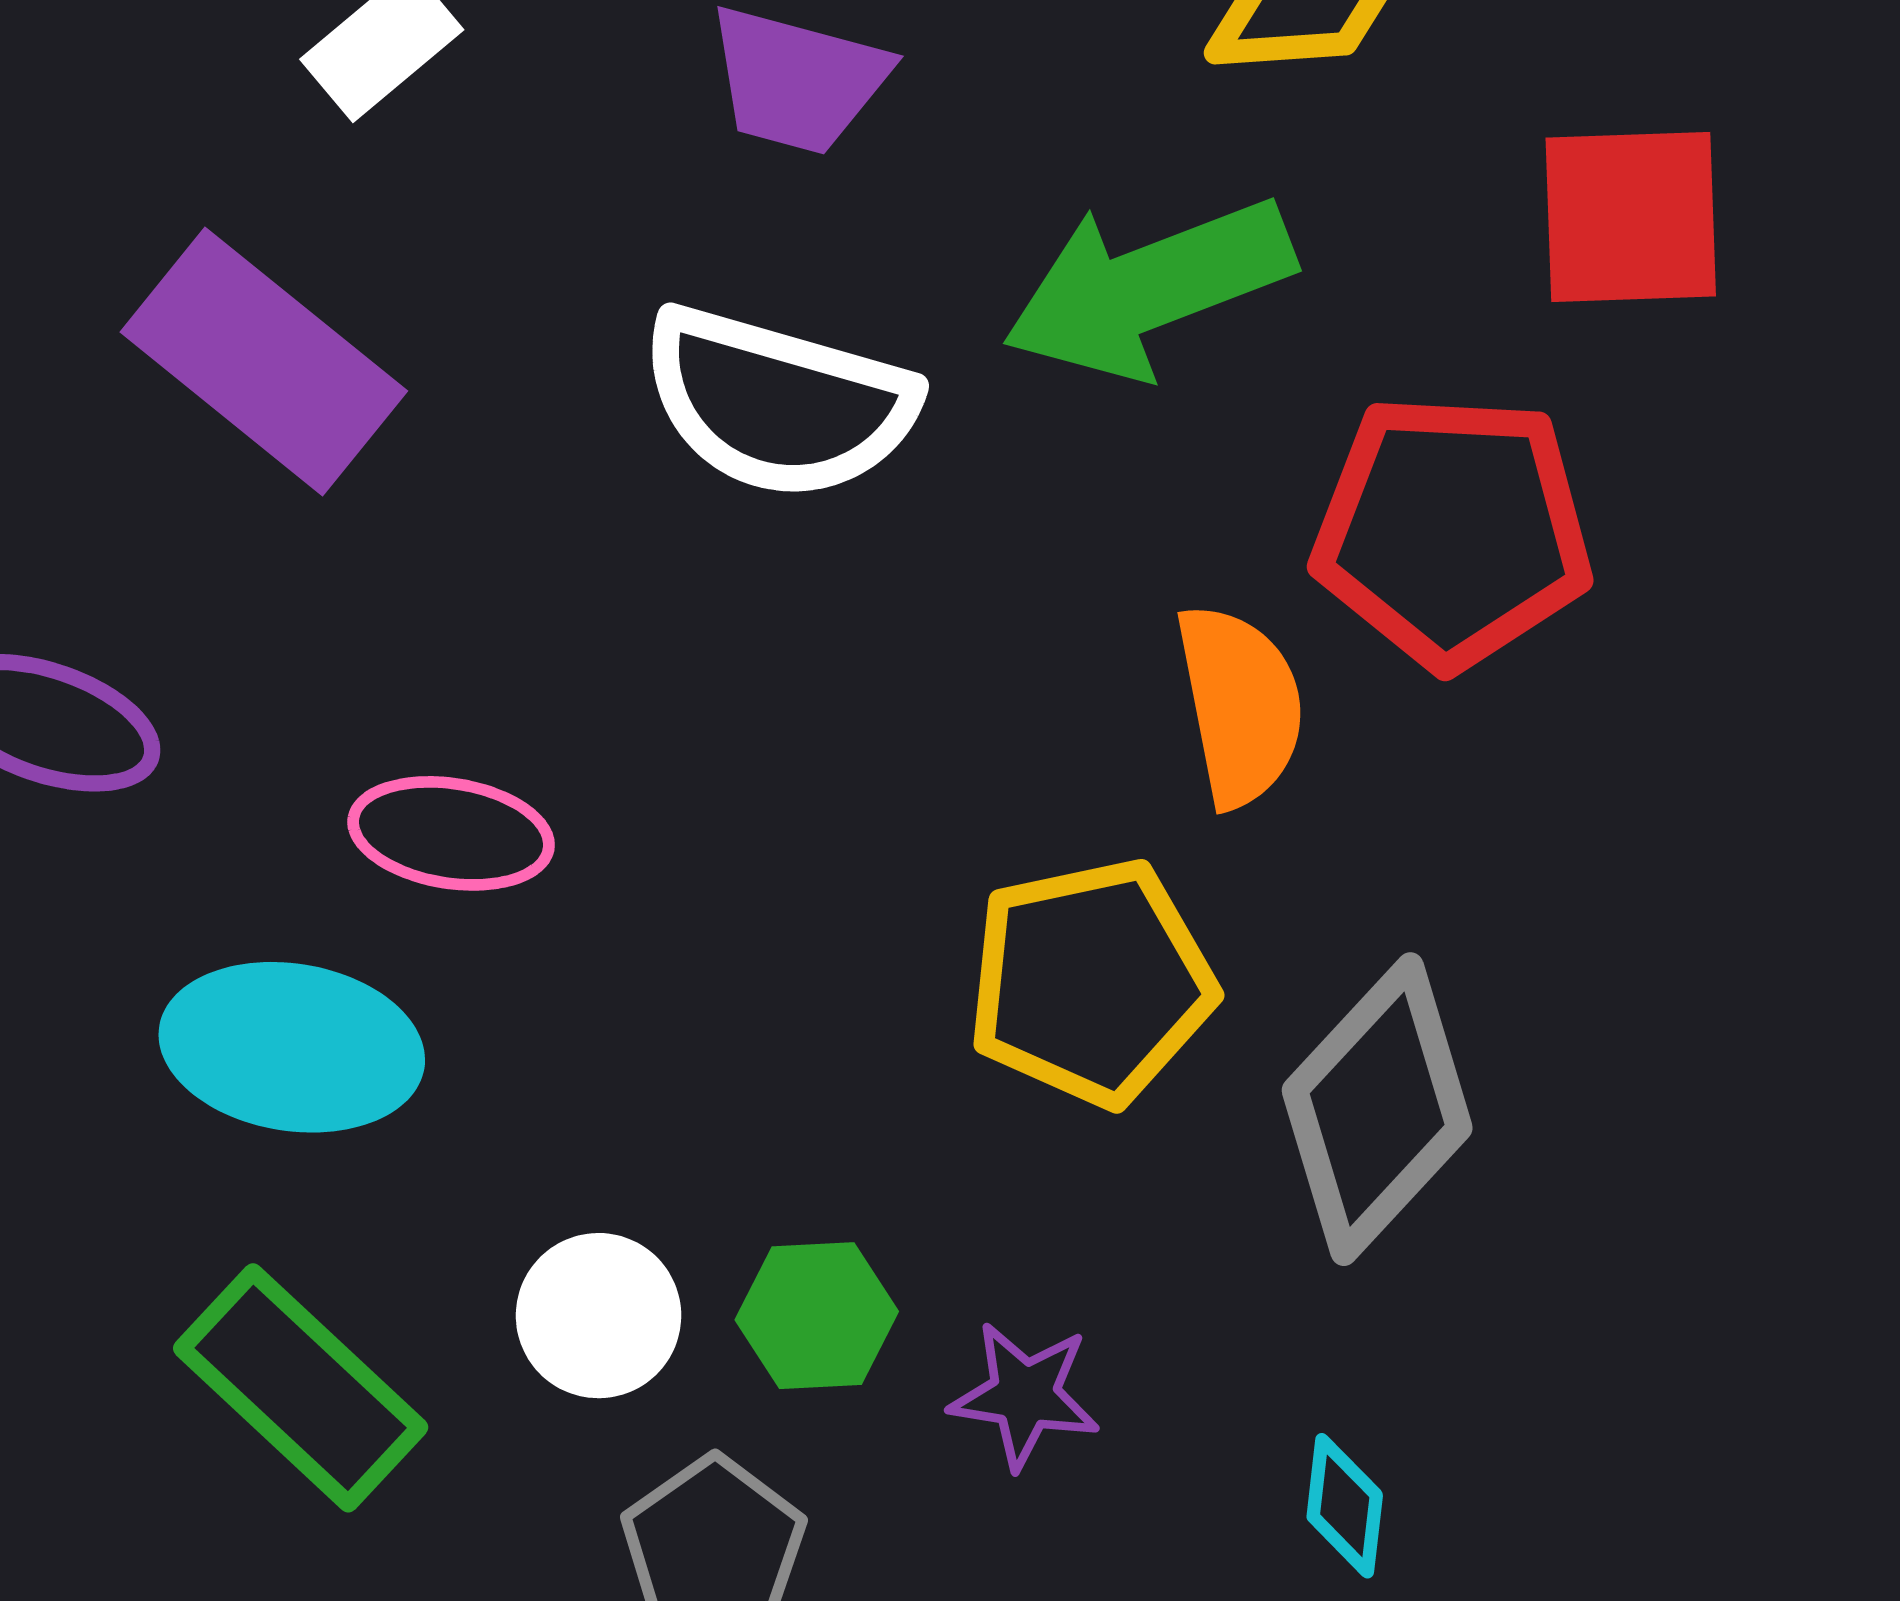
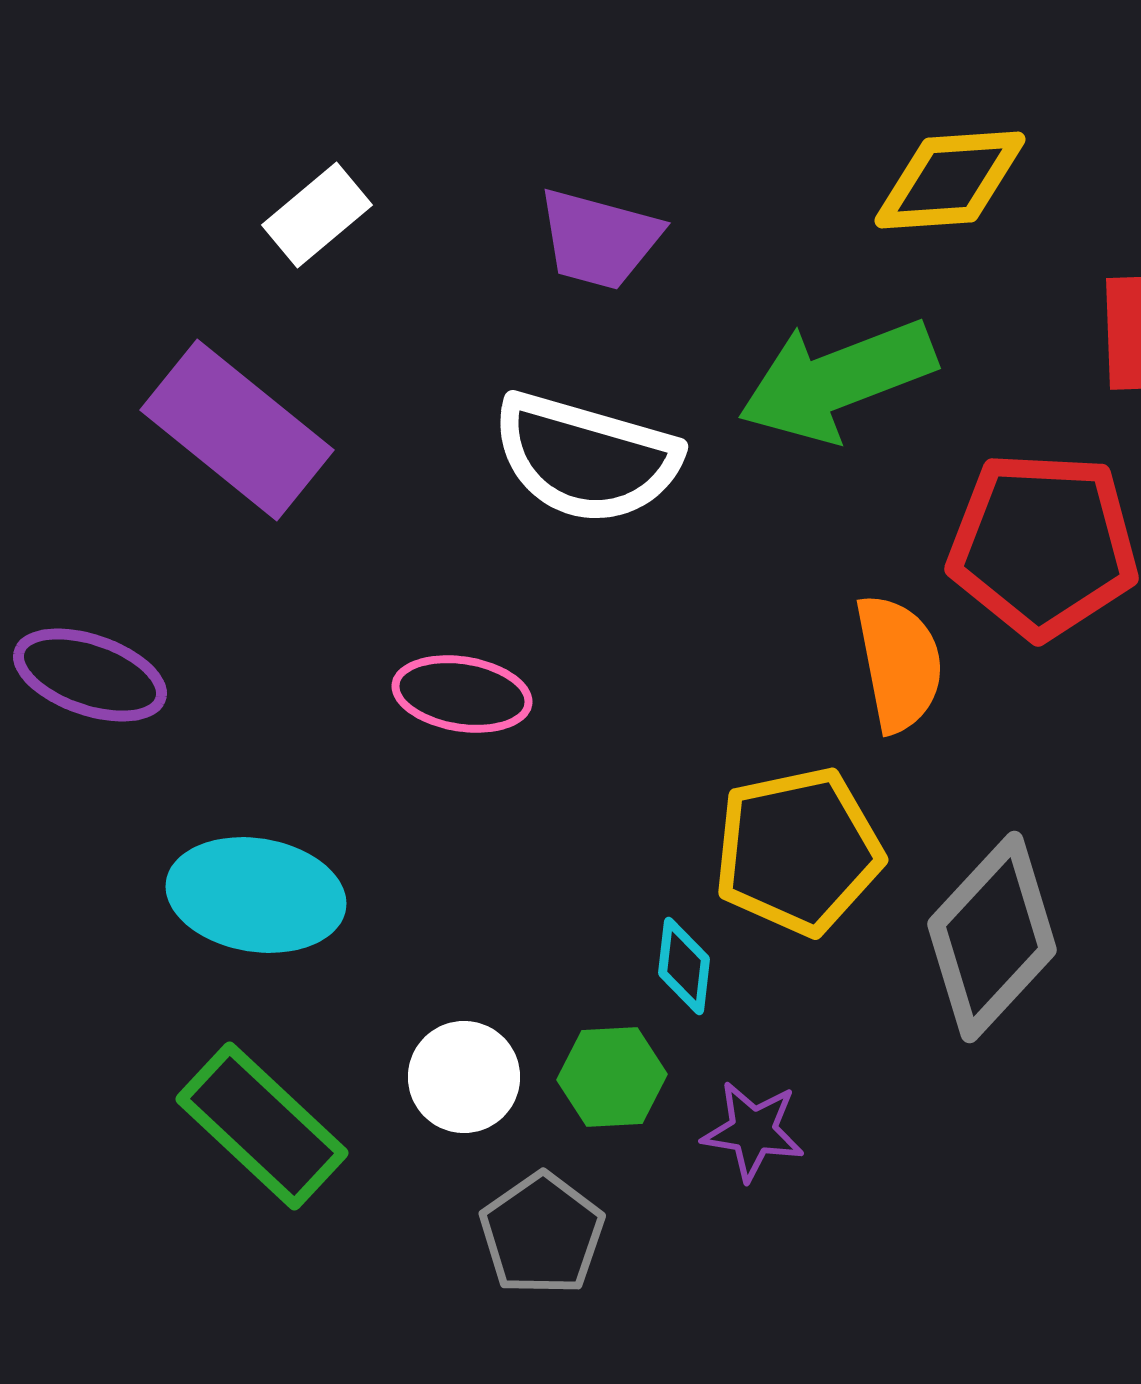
pink ellipse: (451, 833) -> (462, 694), moved
cyan diamond: (1345, 1506) -> (684, 966), moved

